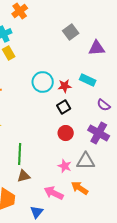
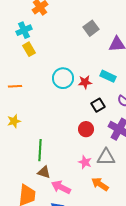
black square: (64, 107) -> (98, 105), moved
brown triangle: (24, 176) -> (44, 172), turned 32
pink arrow: (54, 193) -> (61, 187), moved

